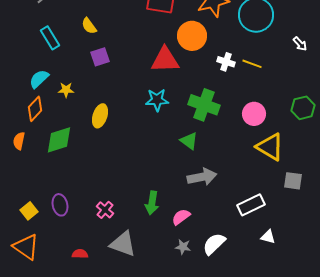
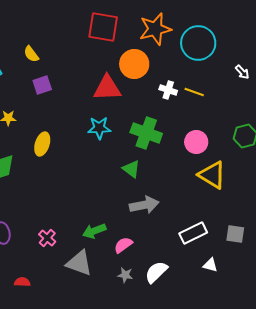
gray square: (293, 181) -> (235, 234), moved
green arrow: (152, 203) -> (94, 231), turned 60
gray triangle: (123, 244) -> (79, 263), moved

